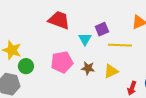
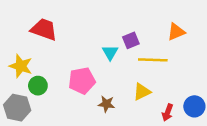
red trapezoid: (59, 20) -> (44, 29), moved
brown star: (88, 68) -> (106, 104), moved

